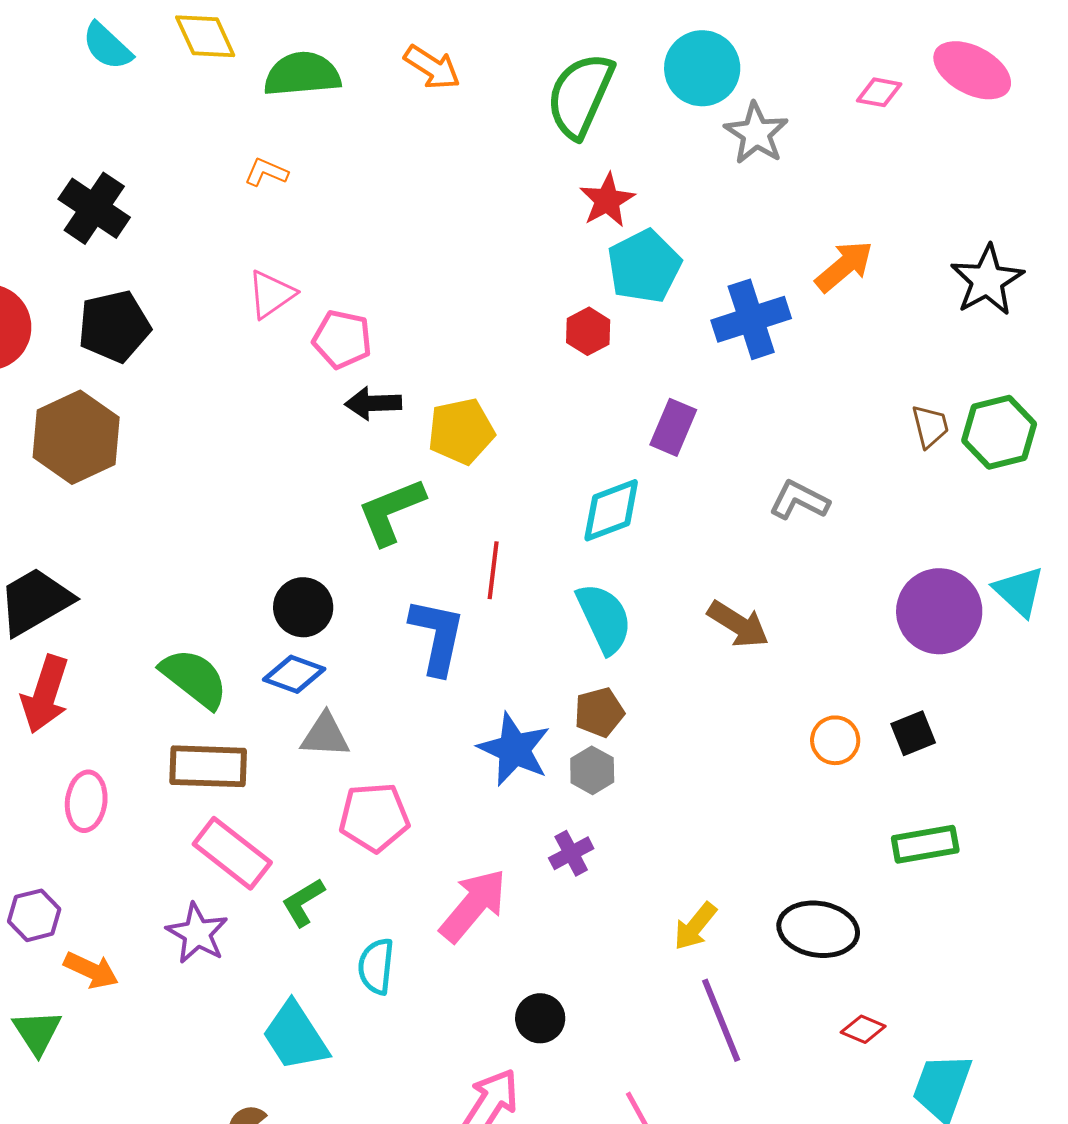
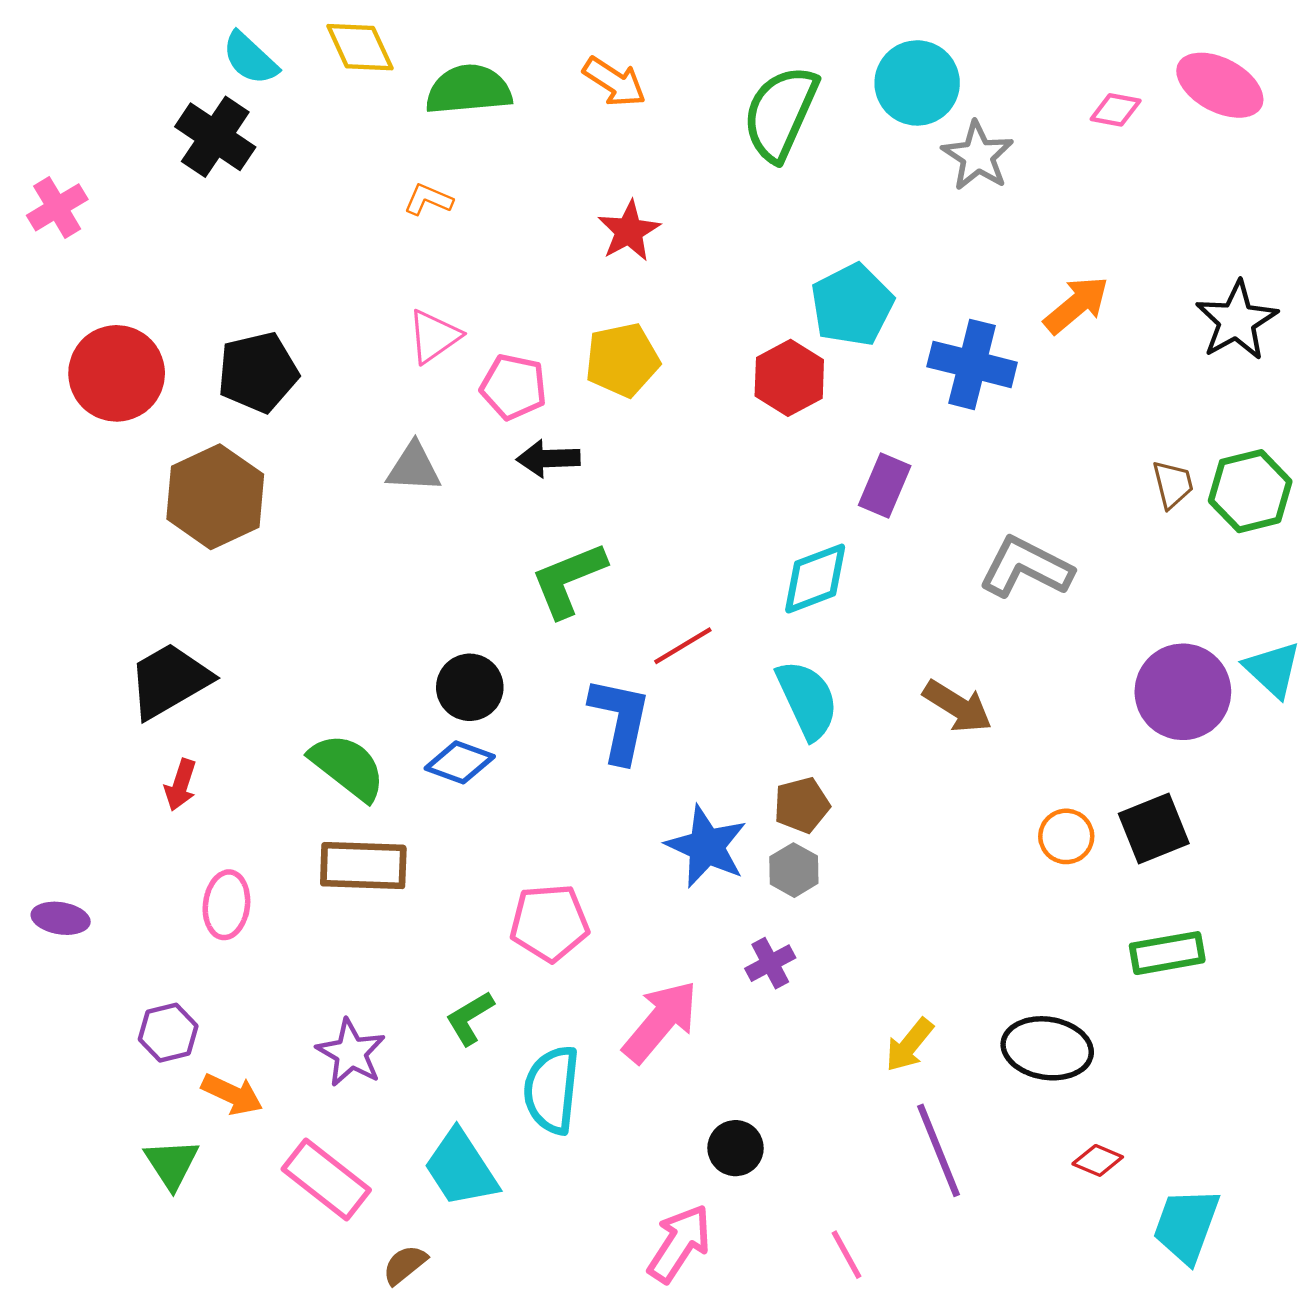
red star: (607, 200) -> (629, 231), moved
black cross: (94, 208) -> (215, 137), moved
blue cross: (751, 319) -> (972, 364), turned 32
red hexagon: (588, 331) -> (789, 378), size x1.4
yellow pentagon: (461, 431) -> (622, 360), moved
gray L-shape: (799, 500) -> (1026, 567), size x1.4
red line: (493, 570) -> (683, 646), turned 52
red arrow: (45, 694) -> (181, 785), size x0.6
black square: (913, 733) -> (1154, 829), size x1.4
gray triangle: (325, 735) -> (414, 468), moved
pink rectangle: (232, 853) -> (326, 1180), moved
cyan semicircle: (376, 966) -> (552, 1090), size x1.4

